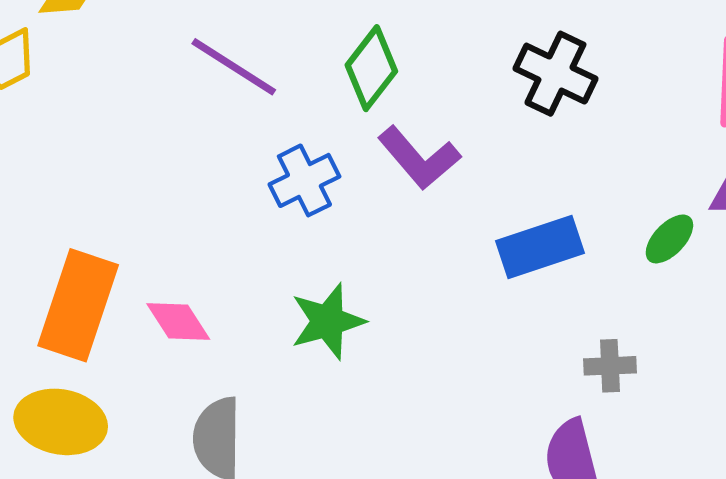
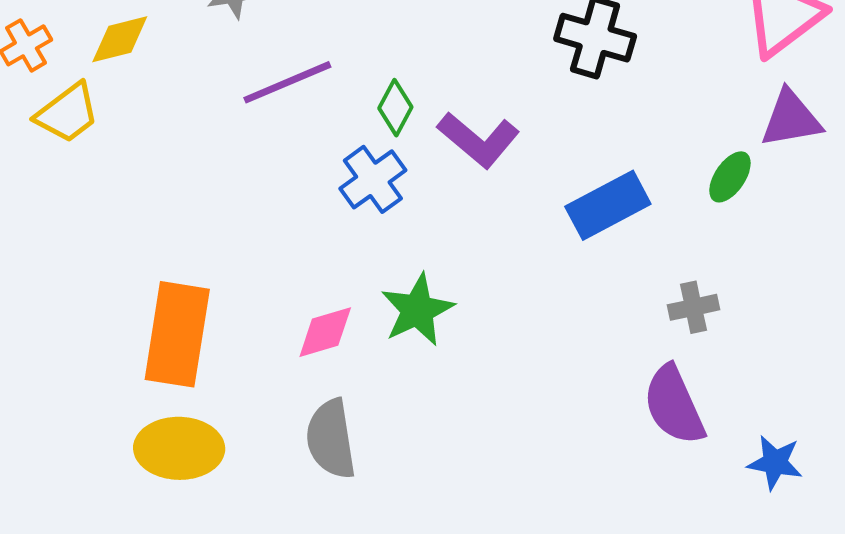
purple line: (234, 67) -> (287, 82), turned -46
green diamond: (371, 68) -> (395, 108), moved, size x0.7
pink diamond: (178, 322) -> (325, 332), moved, turned -64

